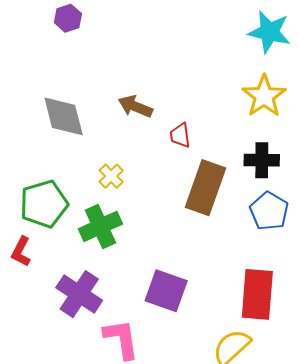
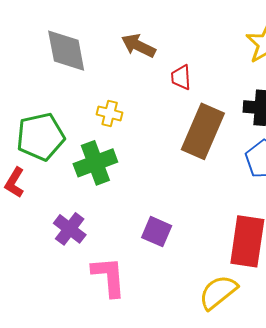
yellow cross: (111, 176) -> (110, 113), turned -35
purple square: (166, 291) -> (157, 232), size x0.7
purple cross: (79, 294) -> (70, 229), size x0.7

